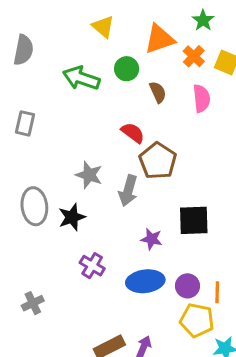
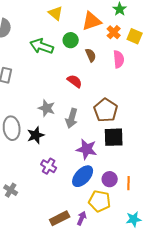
brown pentagon: (158, 161) -> (106, 110), moved
purple star: (152, 239) -> (87, 149), size x1.5
blue ellipse: (145, 281) -> (83, 176), turned -40
gray cross: (33, 303) -> (11, 190), turned -32
yellow pentagon: (197, 320) -> (100, 201), moved

